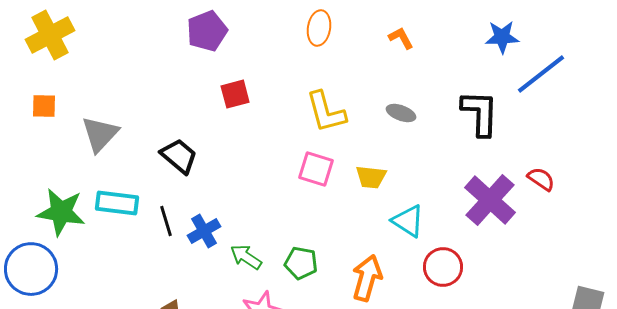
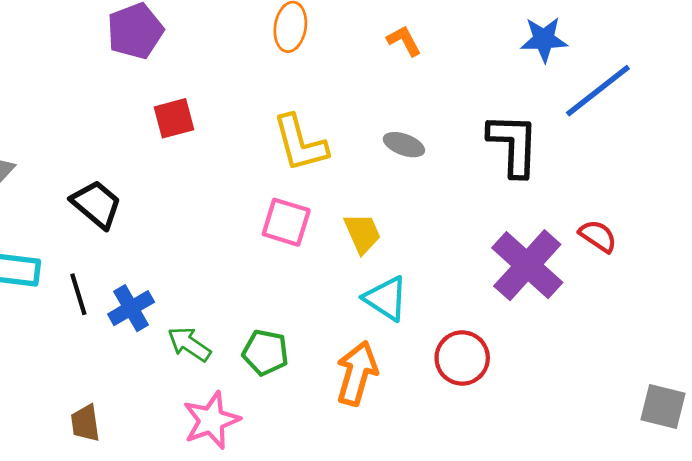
yellow trapezoid: (371, 177) -> (362, 233), turned -120
cyan triangle: (408, 221) -> (386, 298), moved

